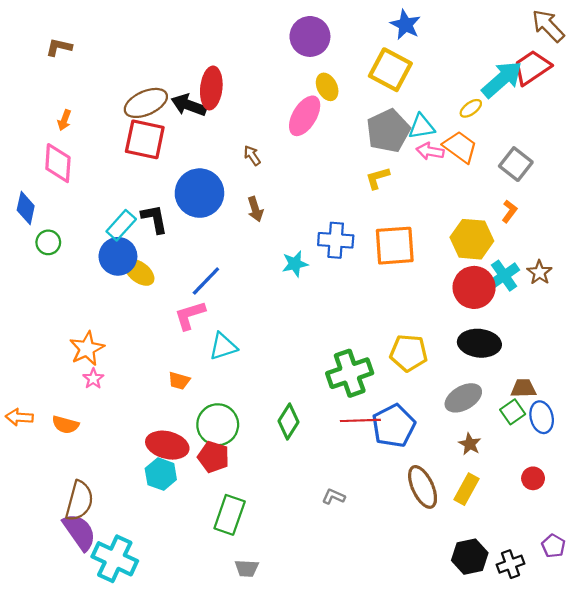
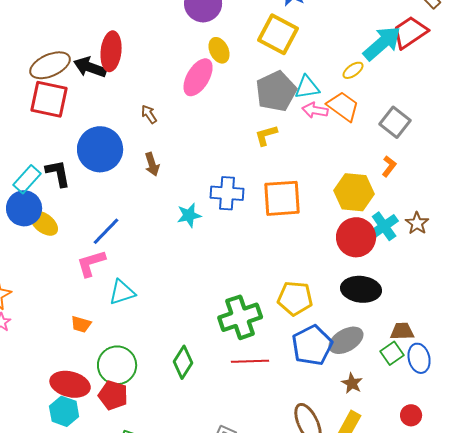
blue pentagon: (394, 426) -> (312, 345), moved

